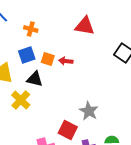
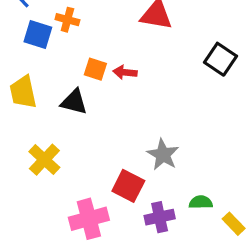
blue square: (27, 55) -> (38, 34), moved, turned 36
yellow cross: (21, 100) -> (44, 160), moved

